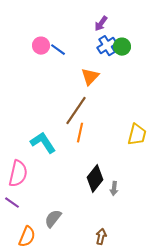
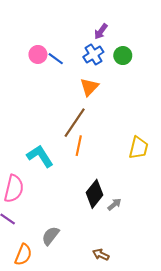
blue cross: (107, 46) -> (93, 54), moved
gray arrow: (114, 189) -> (114, 204), turned -136
brown arrow: (101, 237) -> (101, 255), turned -77

